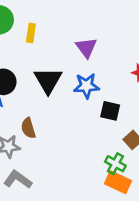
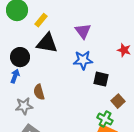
yellow rectangle: (31, 33) -> (41, 20), turned 32
black triangle: (48, 81) -> (47, 43), moved, turned -50

